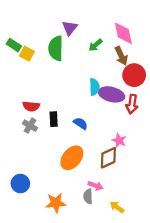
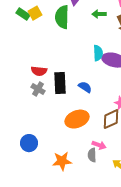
green arrow: (95, 45) -> (99, 14), turned 40
yellow square: (27, 54) -> (35, 13), moved, turned 32
black rectangle: (54, 119) -> (60, 83), size x1.5
orange ellipse: (72, 158) -> (77, 119), turned 30

